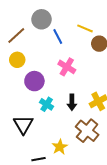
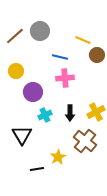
brown line: (16, 36) -> (15, 36), moved
blue line: (58, 37) -> (60, 57), moved, turned -49
pink cross: (67, 67) -> (65, 78), turned -36
cyan cross: (47, 104) -> (45, 115), turned 32

